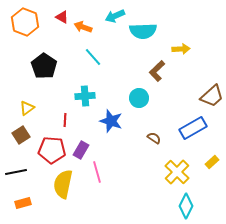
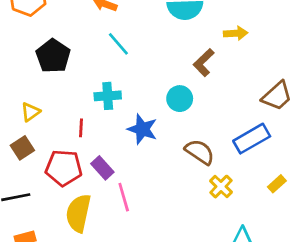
brown semicircle: (154, 138) -> (200, 152), size x1.6
purple rectangle: (81, 150) -> (102, 168), turned -72
yellow cross: (177, 172) -> (221, 187), moved, size x0.7

